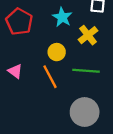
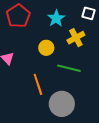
orange line: (50, 77) -> (38, 84), moved

